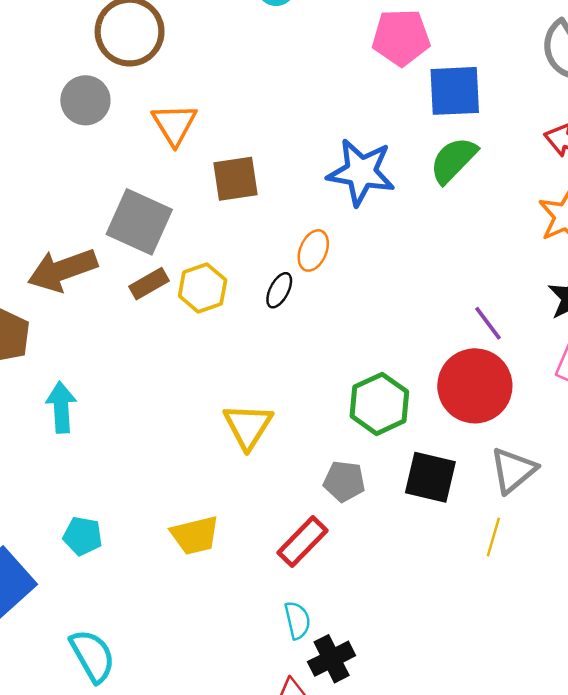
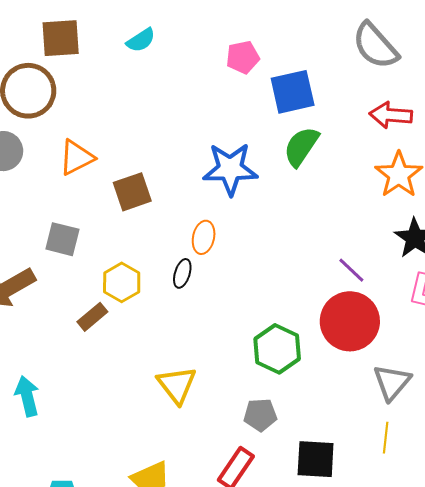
pink pentagon: (401, 37) -> (243, 57), size x0.7
orange triangle: (174, 124) -> (77, 157), turned 45
gray square: (139, 222) -> (62, 239), size x0.7
brown rectangle: (149, 284) -> (92, 317), moved
black square: (430, 477) -> (316, 459), moved

